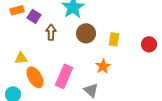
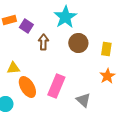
orange star: (103, 66) -> (107, 76), moved

